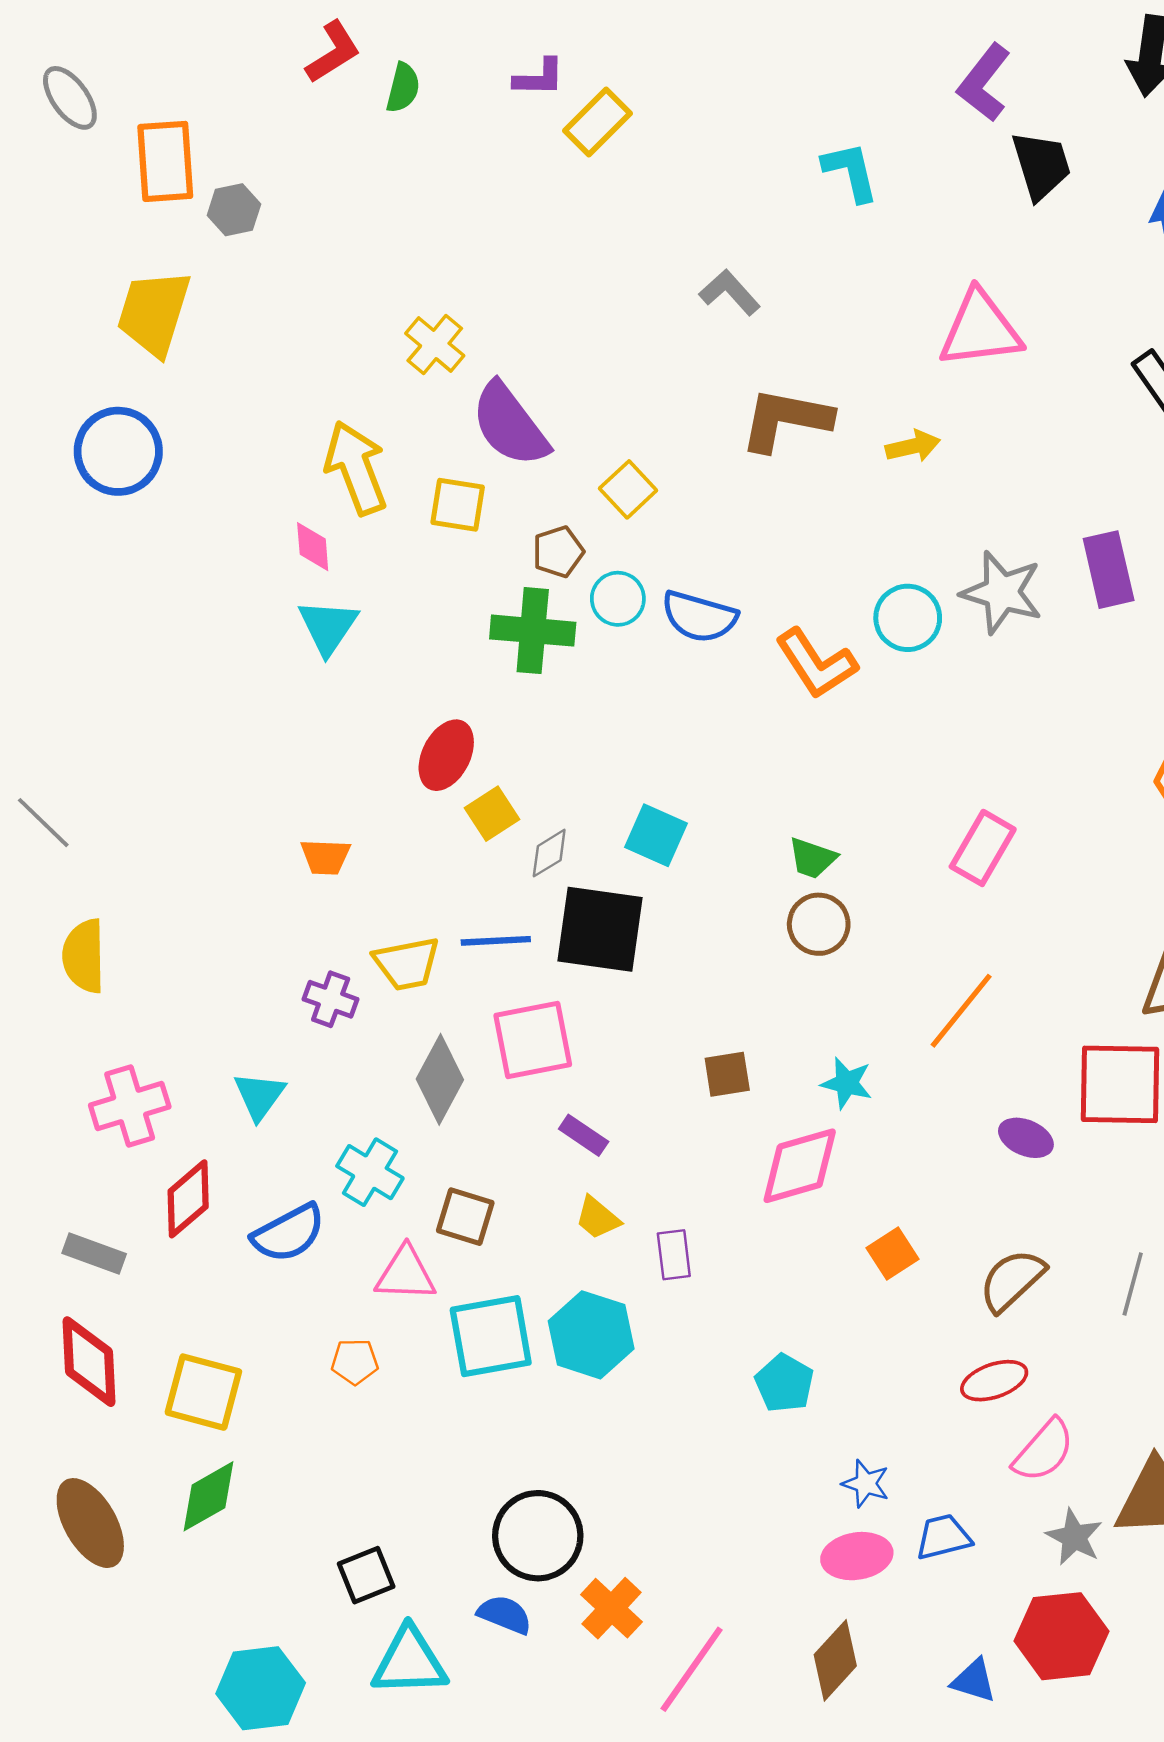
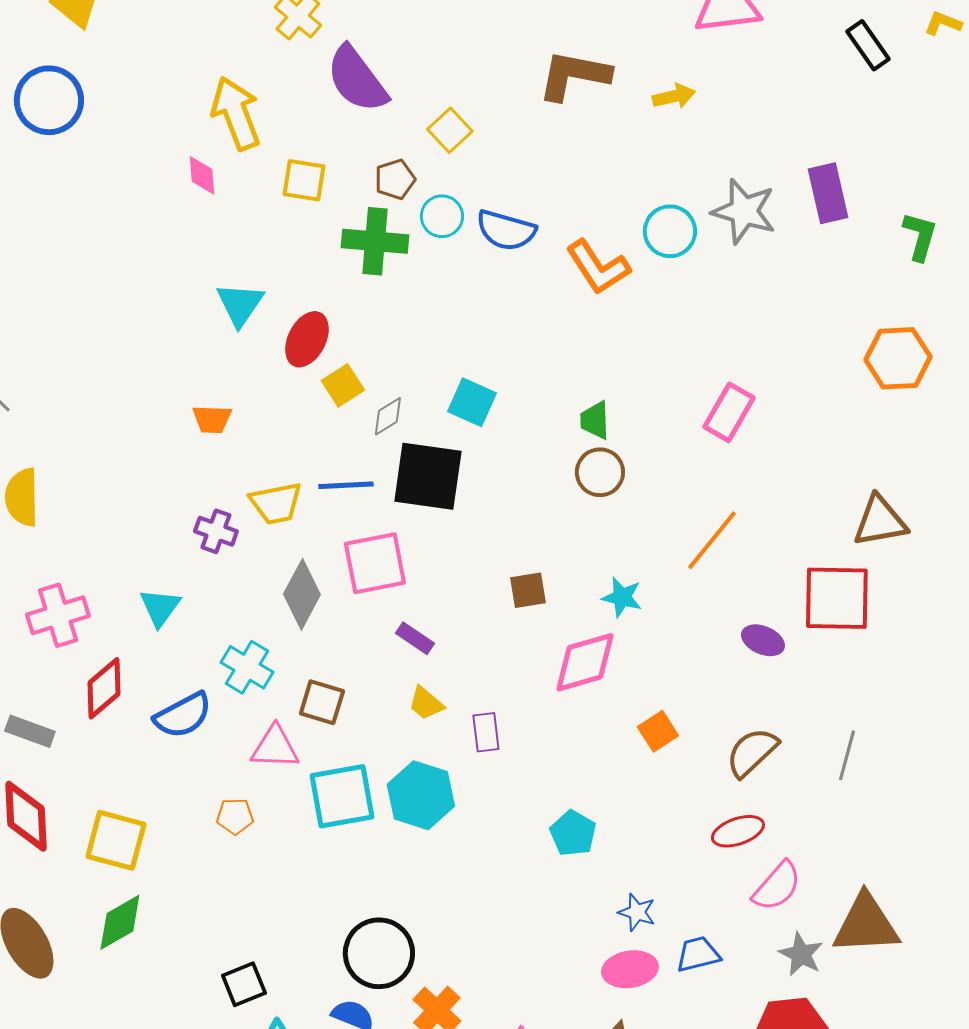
yellow square: (458, 505) -> (304, 180), moved
cyan triangle: (328, 627) -> (240, 304), moved
green trapezoid: (812, 858) -> (595, 420), turned 69

